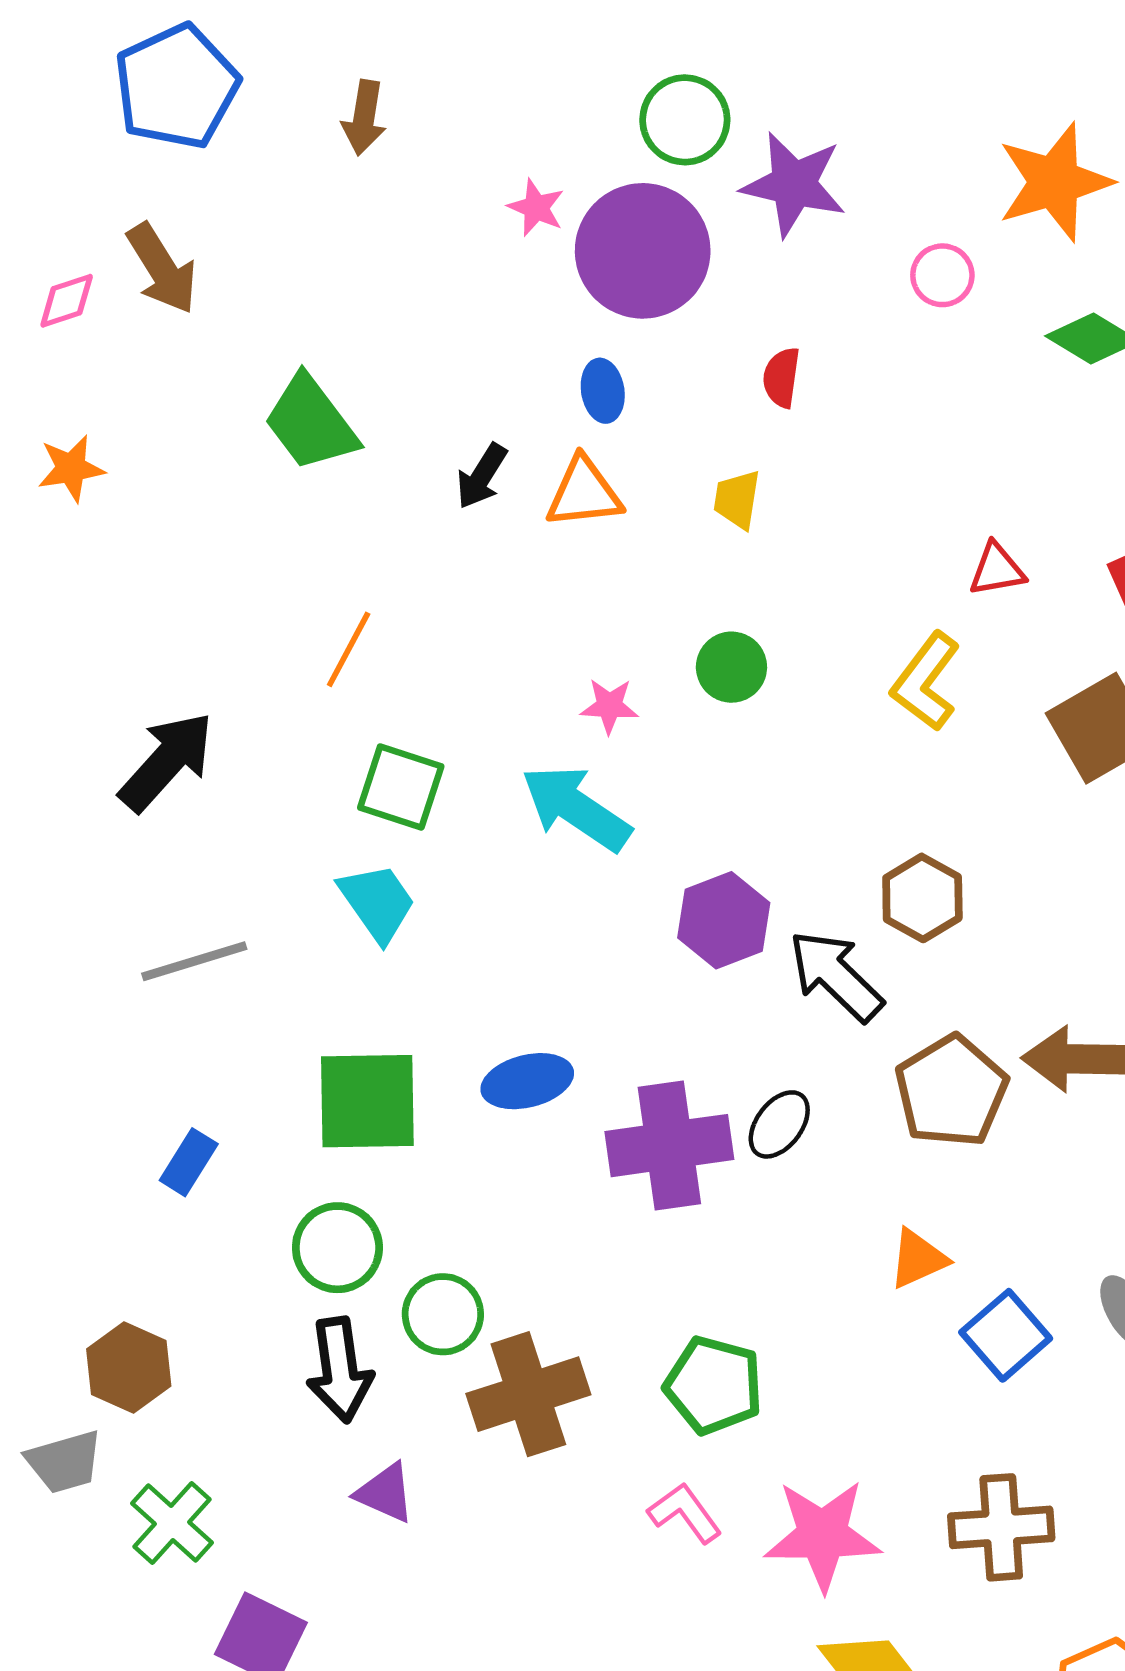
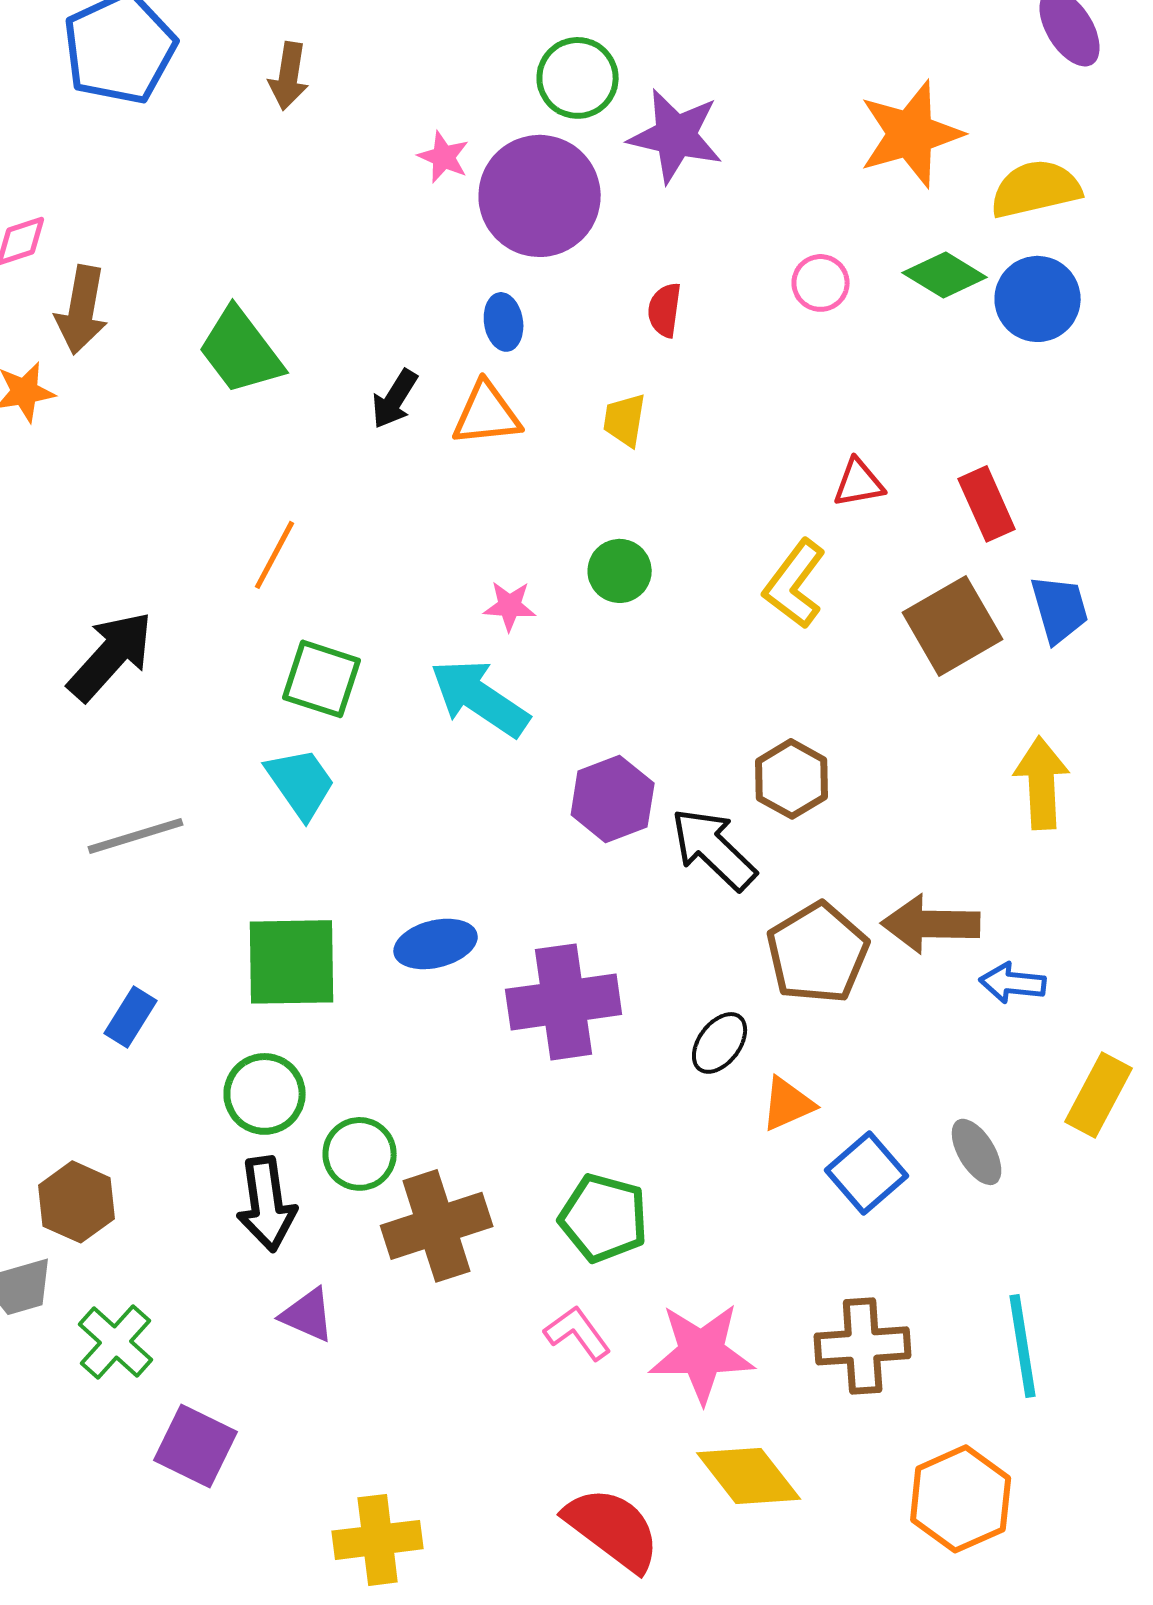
brown arrow: (162, 269) -> (82, 310), moved, turned 42
pink circle: (942, 275) -> (821, 283), moved
black ellipse: (779, 1124) -> (720, 1043), moved

